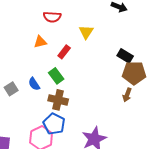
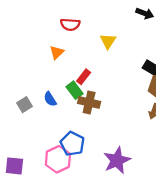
orange triangle: (40, 42) -> (57, 52), turned -32
red rectangle: (64, 52) -> (84, 77), moved
brown cross: (58, 100) -> (89, 102), moved

